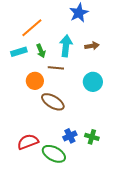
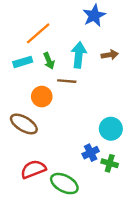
cyan circle: (93, 82) -> (111, 129), moved
brown ellipse: (53, 102) -> (24, 124), moved
blue cross: (70, 136) -> (91, 153), moved

